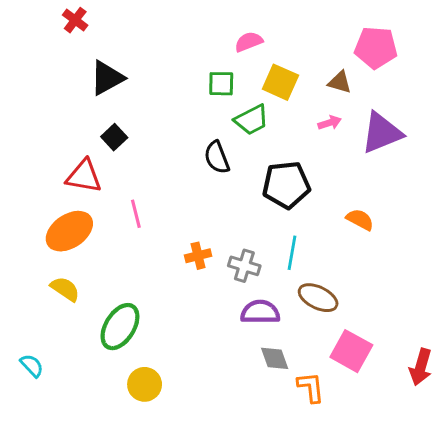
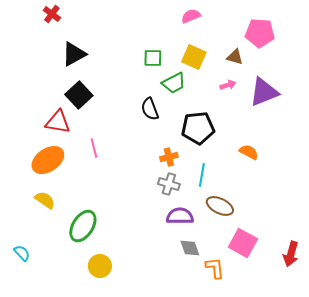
pink semicircle: (249, 42) -> (191, 16), moved
black square: (114, 137) -> (79, 95), size x1.5
orange cross: (198, 256) -> (169, 157), moved

